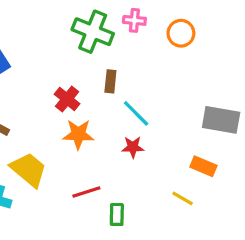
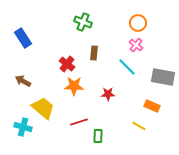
pink cross: (134, 20) -> (136, 45), moved, turned 32
green cross: (93, 32) -> (83, 22), size x0.7
cyan line: (136, 113) -> (127, 67), moved

